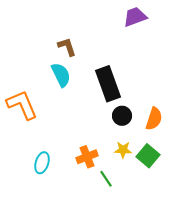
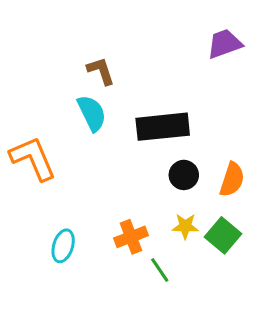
purple trapezoid: (135, 17) -> (225, 44), moved
black rectangle: (108, 84) -> (163, 127), turned -76

